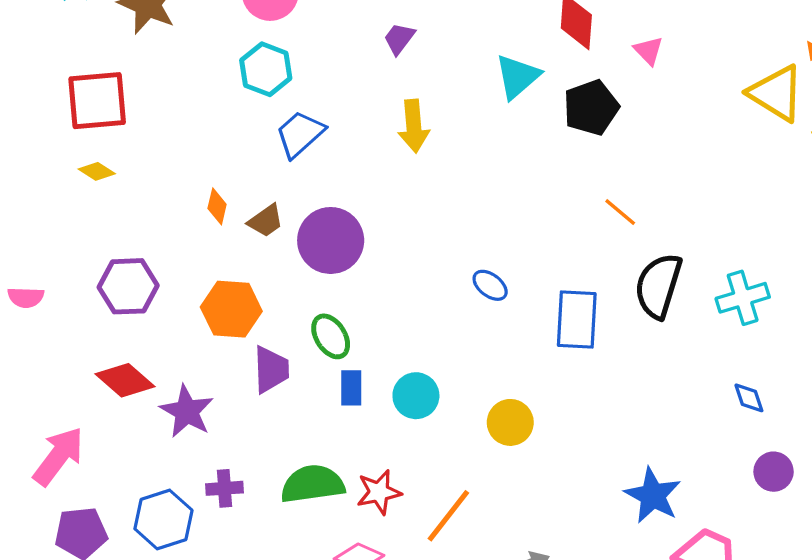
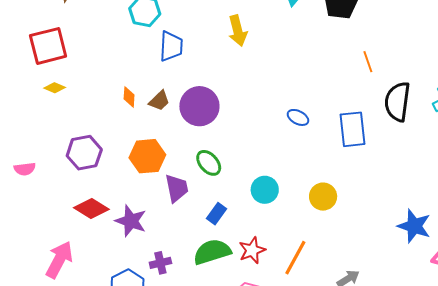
blue trapezoid: (300, 134) -> (171, 46), turned 144
orange line: (620, 212) -> (368, 62), turned 40
blue rectangle: (351, 388) -> (217, 214), moved, turned 45

